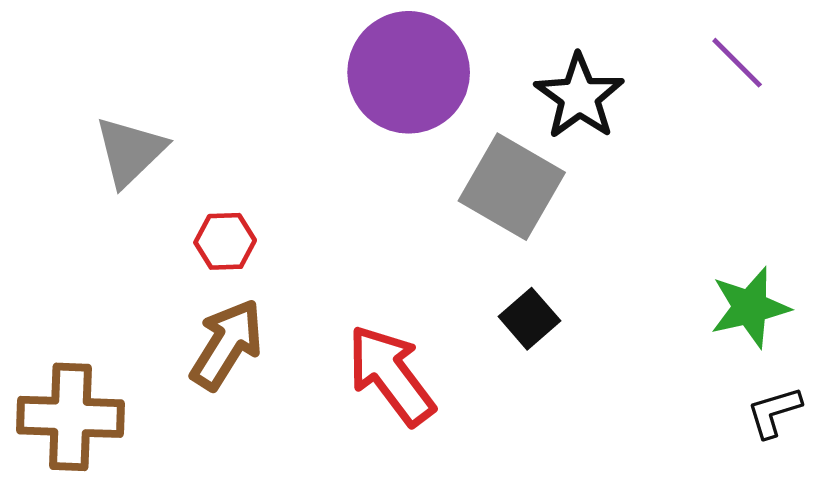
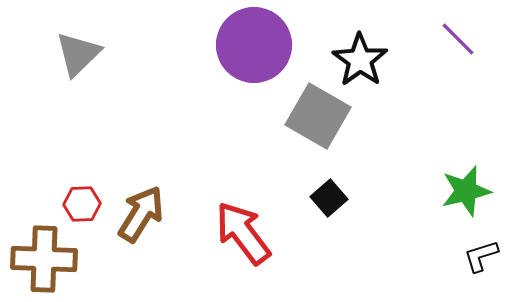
gray triangle: (130, 151) -> (78, 54), moved
red hexagon: (225, 241) -> (82, 204), moved

